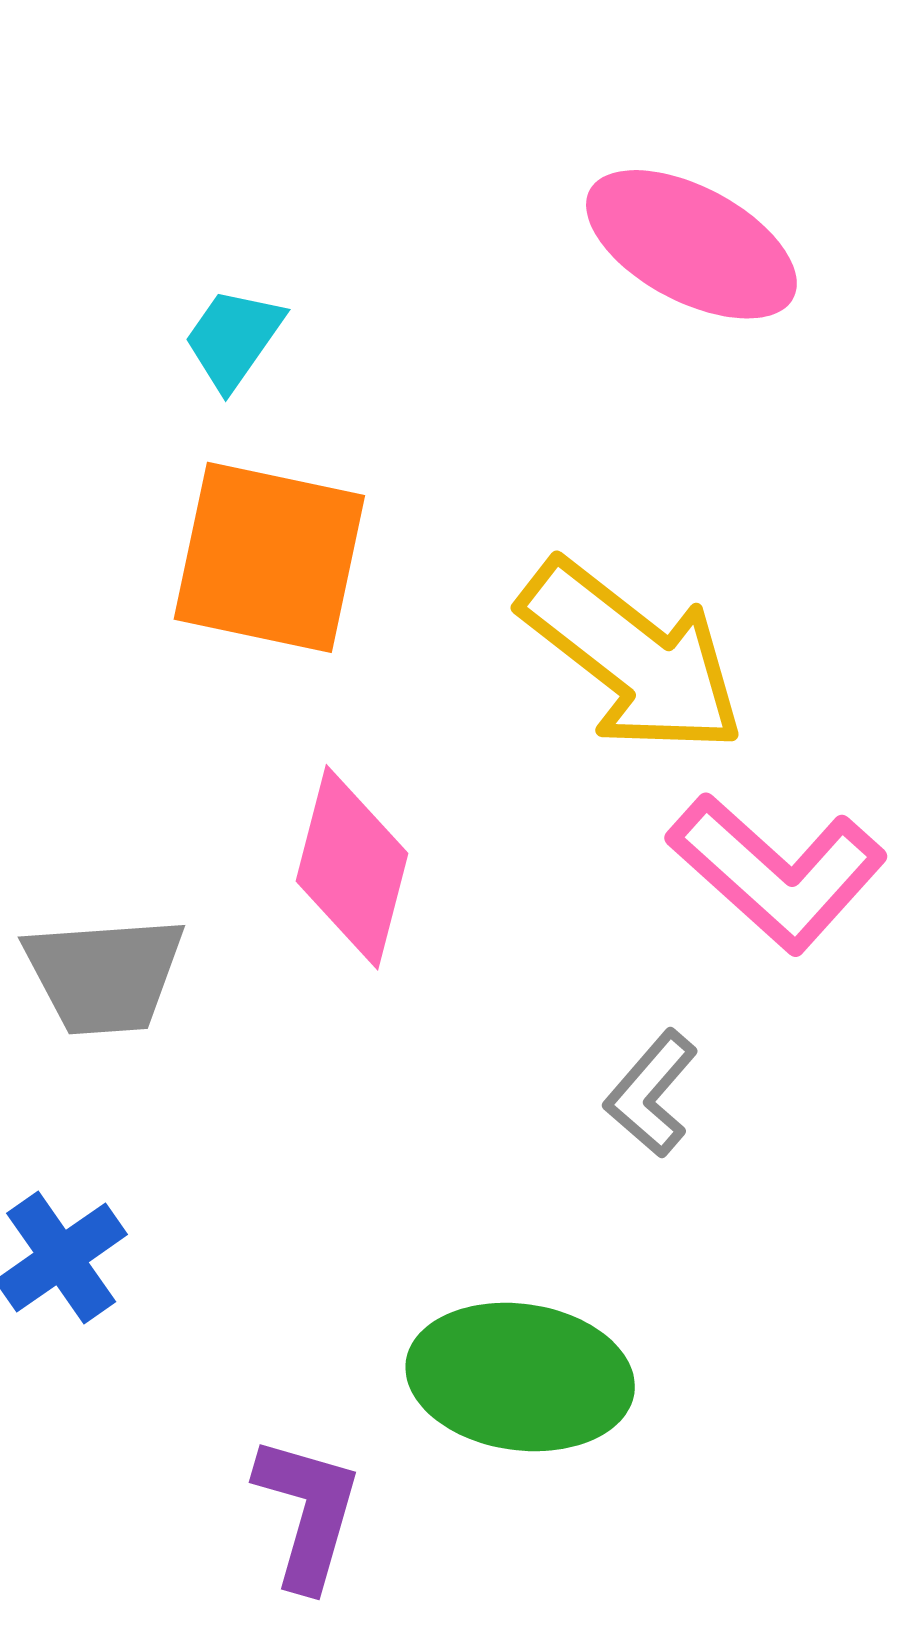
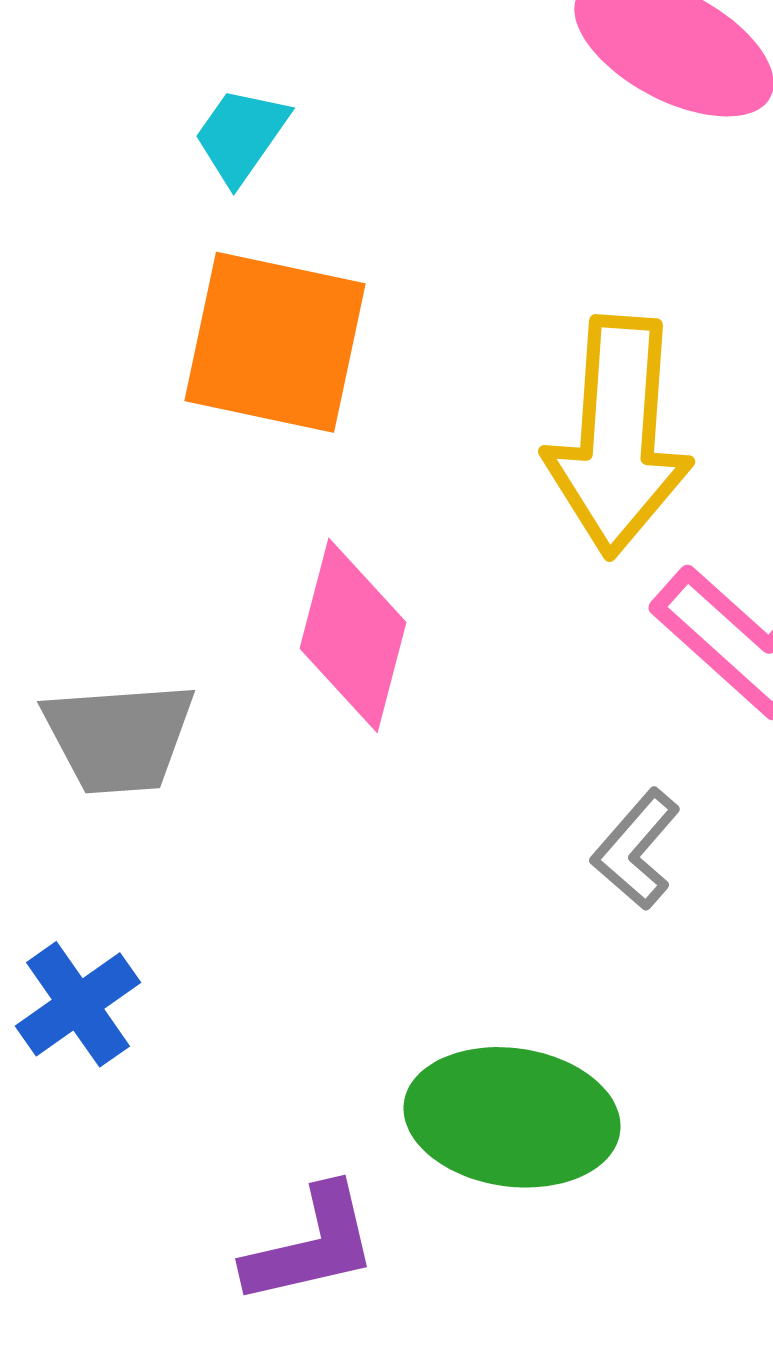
yellow arrow: (632, 657) -> (618, 436), turned 56
purple L-shape: (308, 1512) -> (311, 1245), turned 61

